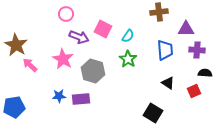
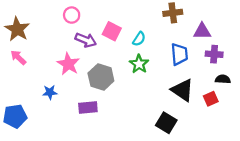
brown star: (16, 45) -> (17, 29), moved
pink arrow: (30, 65) -> (18, 57), moved
black triangle: (168, 83) -> (183, 90), size x1.6
blue star: (59, 96) -> (50, 92), moved

